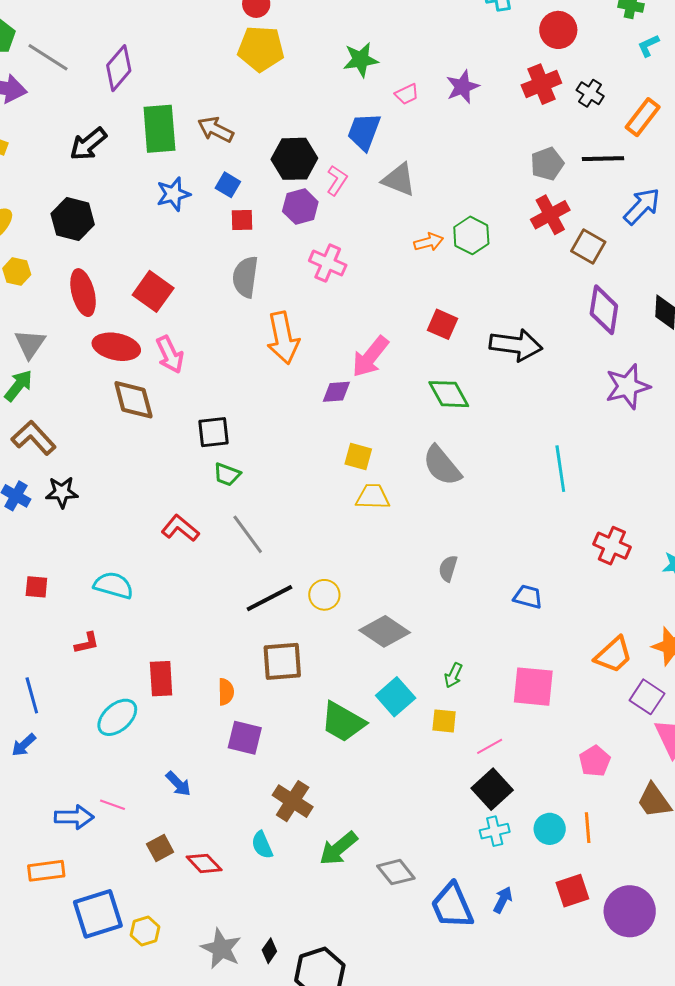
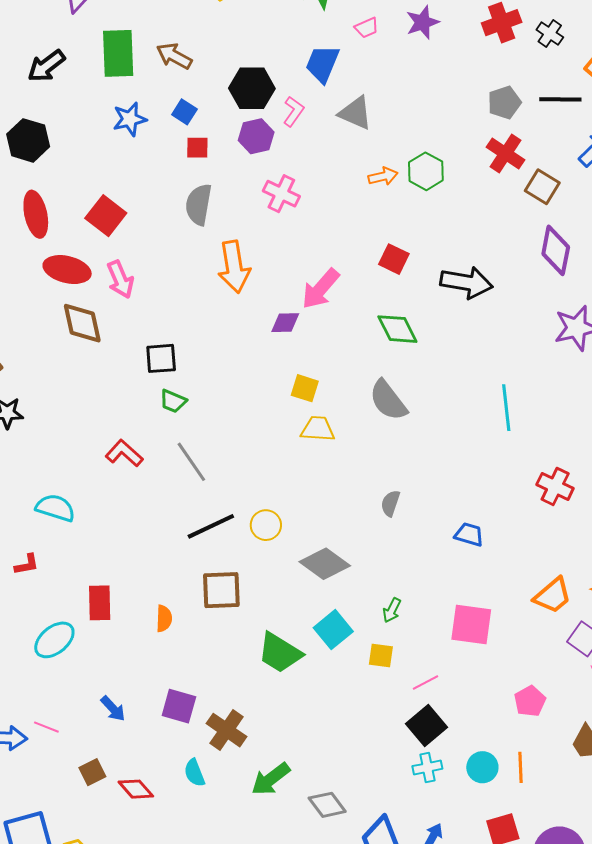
red cross: (550, 215) -> (506, 154), turned -30
purple square: (245, 738) -> (179, 706), moved

